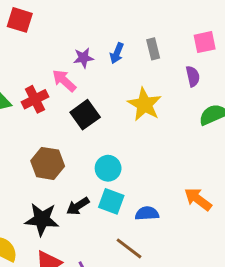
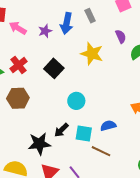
blue arrow: (117, 53) -> (67, 23), size x1.5
purple semicircle: (193, 76) -> (121, 36), moved
pink arrow: (64, 81) -> (18, 28), moved
brown hexagon: (48, 163) -> (18, 98), moved
cyan square: (111, 201) -> (84, 133), moved

